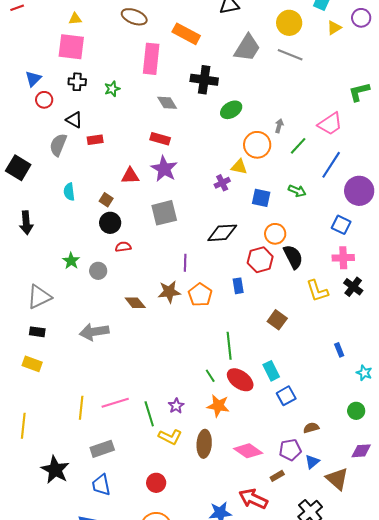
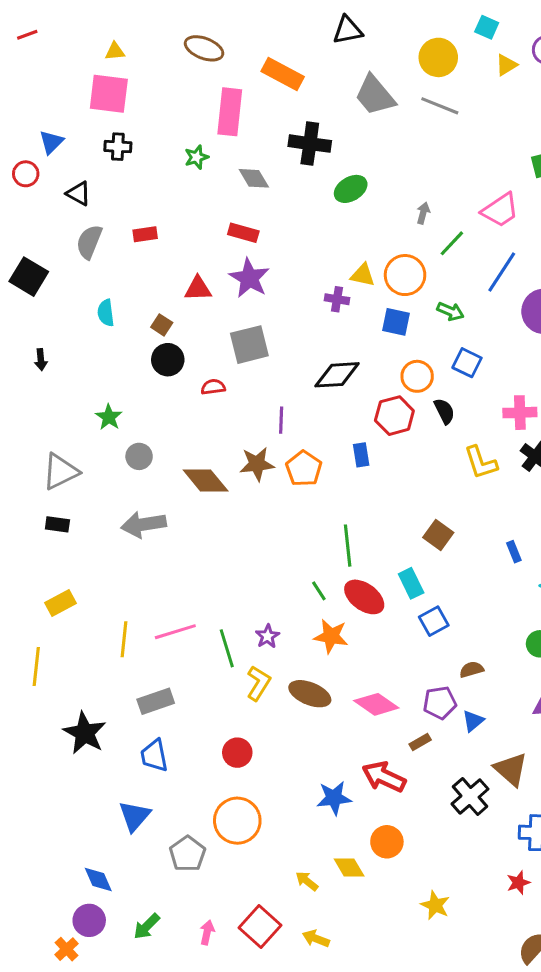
gray trapezoid: (247, 48) -> (375, 95), turned 108
green star: (112, 89) -> (196, 157), moved
red circle: (44, 100) -> (26, 174), moved
black triangle: (74, 120) -> (79, 193), moved
orange circle: (257, 145) -> (405, 275), moved
purple cross: (222, 183) -> (337, 299), turned 35
black arrow: (26, 223) -> (41, 360), size x0.6
blue square: (341, 225) -> (467, 363), moved
red semicircle: (123, 247) -> (213, 387), moved
black semicircle: (293, 257) -> (444, 411), size x0.7
gray circle: (98, 271) -> (139, 456), moved
brown diamond: (135, 303) -> (206, 481), size x1.4
brown square: (277, 320) -> (438, 535), moved
yellow rectangle: (32, 364) -> (60, 603), moved, turned -48
yellow L-shape: (170, 437) -> (258, 683), turned -85
brown ellipse: (204, 444) -> (310, 694), turned -72
brown triangle: (337, 479) -> (511, 769), moved

